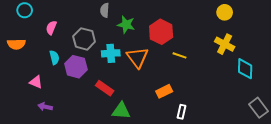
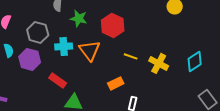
yellow cross: (225, 44) -> (159, 63), moved
yellow line: (179, 55) -> (131, 56), moved
cyan diamond: (245, 69) -> (195, 61), turned 55

